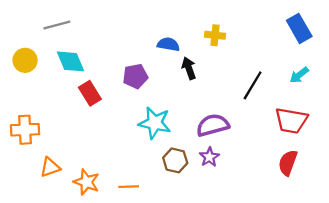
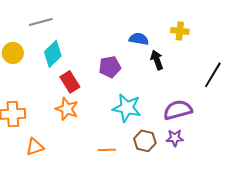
cyan diamond: (71, 61) -> (53, 54), turned 68
purple star: (209, 157) -> (175, 138), turned 30
orange star: (86, 182) -> (67, 109), moved
orange line: (129, 187) -> (107, 150), moved

